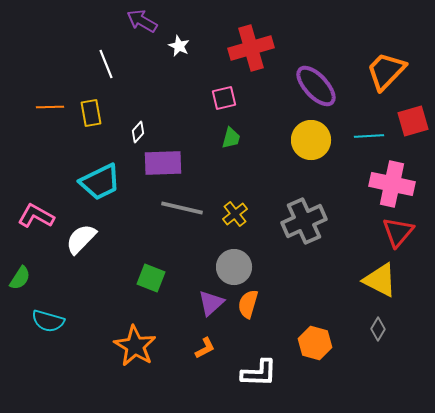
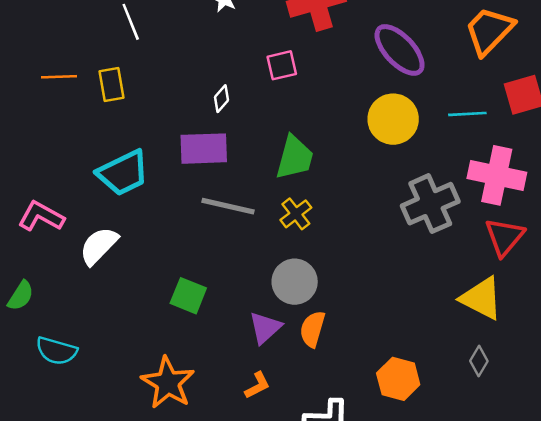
white diamond: (138, 132) -> (222, 99), moved
green trapezoid: (231, 138) -> (295, 157), moved, size x1.6
gray cross: (304, 221) -> (430, 204), moved

